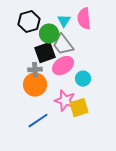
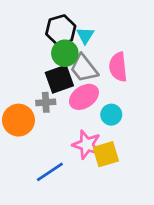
pink semicircle: (84, 19) -> (118, 67), moved
black hexagon: (29, 22) -> (61, 30), moved
orange circle: (35, 85) -> (18, 120), moved

